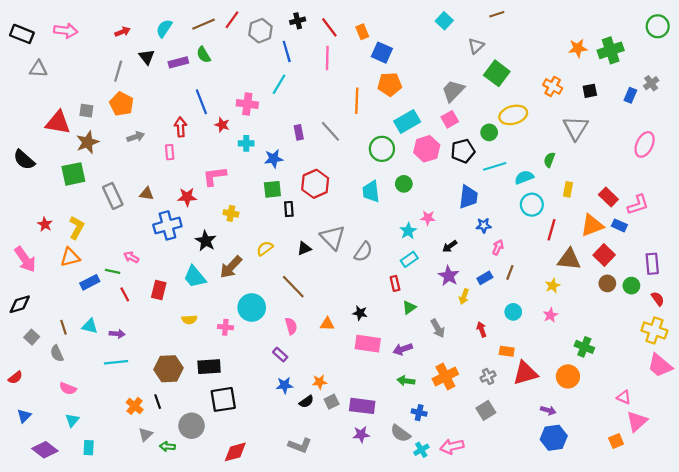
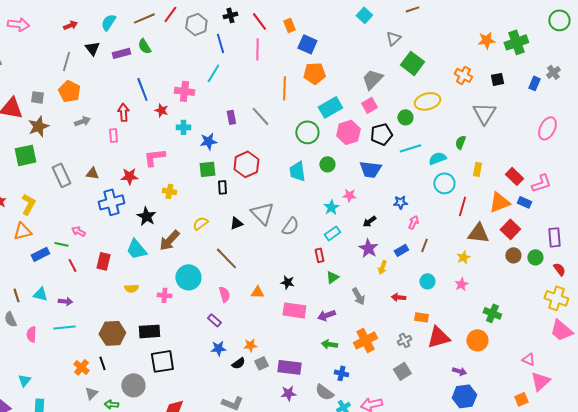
blue trapezoid: (468, 197) -> (370, 169), moved, turned 90
red arrow: (481, 329) -> (398, 297), turned -64
pink semicircle: (68, 388) -> (31, 334), moved, turned 70

